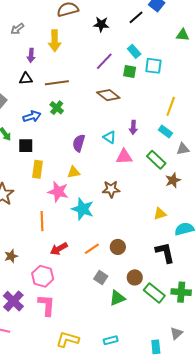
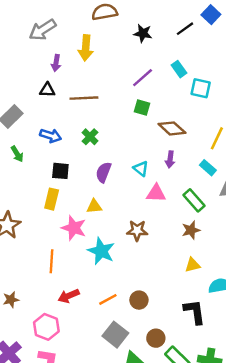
gray arrow: (17, 29) -> (43, 30), size x1.6
green square: (130, 72) -> (142, 108), moved
brown diamond: (108, 95) -> (172, 128), moved
green cross: (57, 108) -> (90, 137), moved
blue arrow: (32, 116) -> (51, 136), turned 30
black square: (26, 146) -> (60, 171), moved
brown star: (173, 180) -> (191, 230), moved
gray square: (101, 277) -> (115, 335), size x1.5

